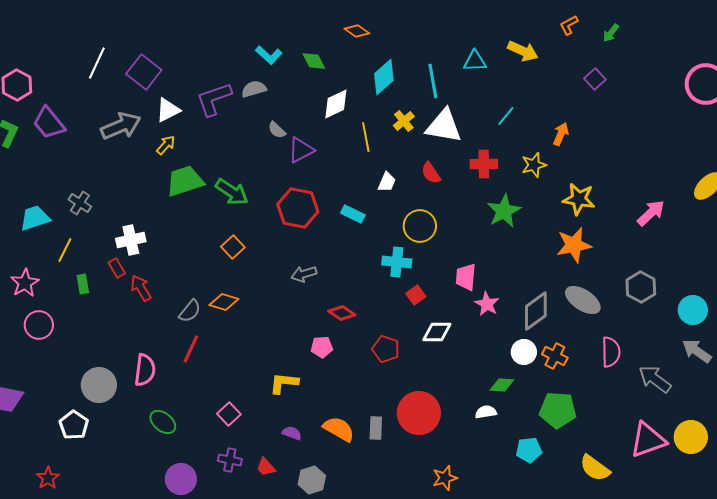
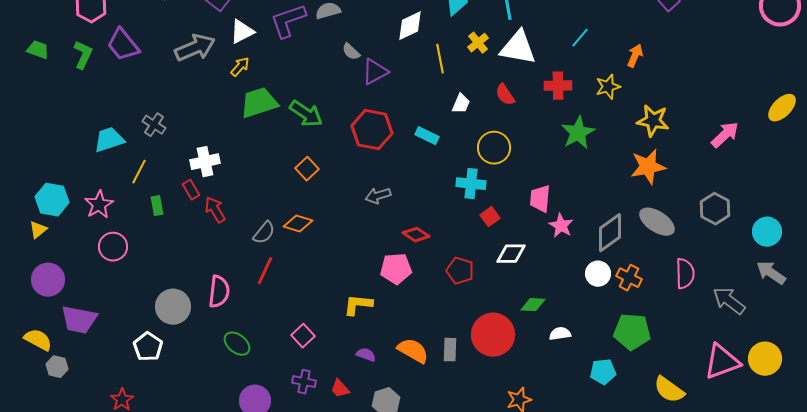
pink pentagon: (322, 347) -> (396, 269), size x1.4
green diamond: (502, 385) -> (533, 305), moved

